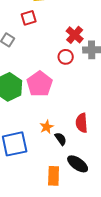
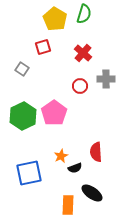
red cross: (75, 35) -> (83, 53), moved
black semicircle: (61, 139) -> (75, 168), turned 104

